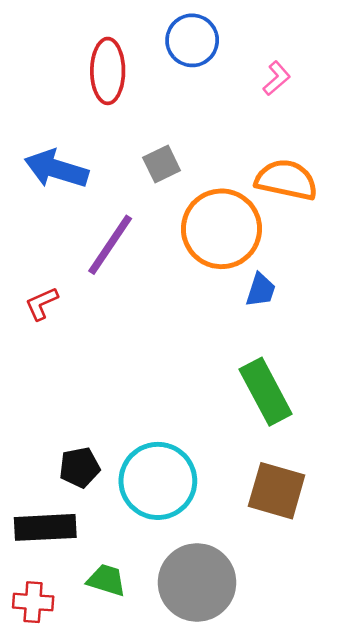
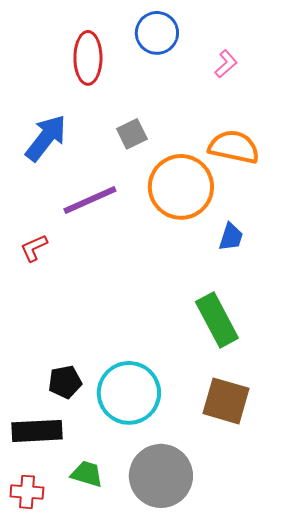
blue arrow: (56, 169) -> (46, 138), turned 111
purple line: (110, 245) -> (90, 200), turned 32
blue trapezoid: (261, 290) -> (231, 237), moved

